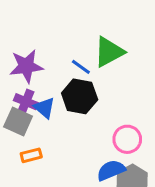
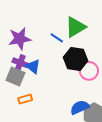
black hexagon: (80, 96) -> (76, 59), moved
pink circle: (127, 139) -> (89, 71), moved

